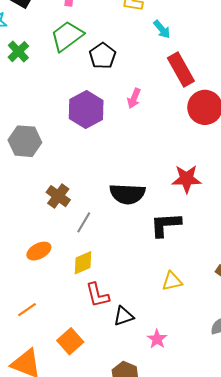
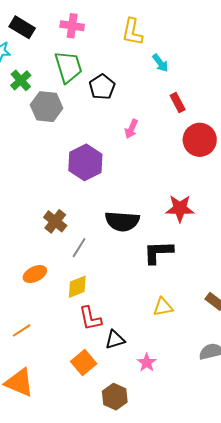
green trapezoid: (67, 36) -> (68, 67), turned 108
red rectangle: (181, 70) -> (178, 102), size x0.6
purple hexagon: (86, 109) -> (85, 162), moved
gray hexagon: (25, 141) -> (47, 107), moved
orange square: (70, 341) -> (84, 363), moved

